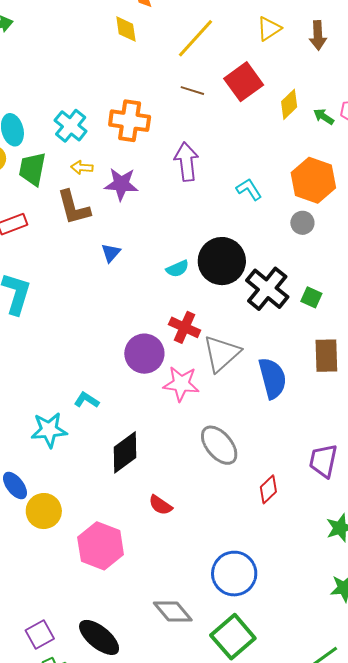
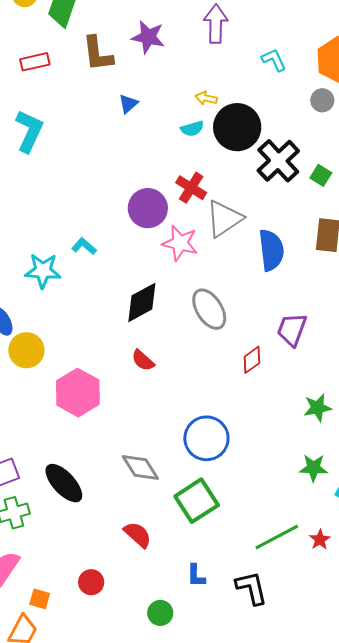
yellow arrow: (82, 168) -> (206, 98), moved
black diamond: (125, 452) -> (142, 302), moved
purple trapezoid: (323, 461) -> (292, 329), moved

